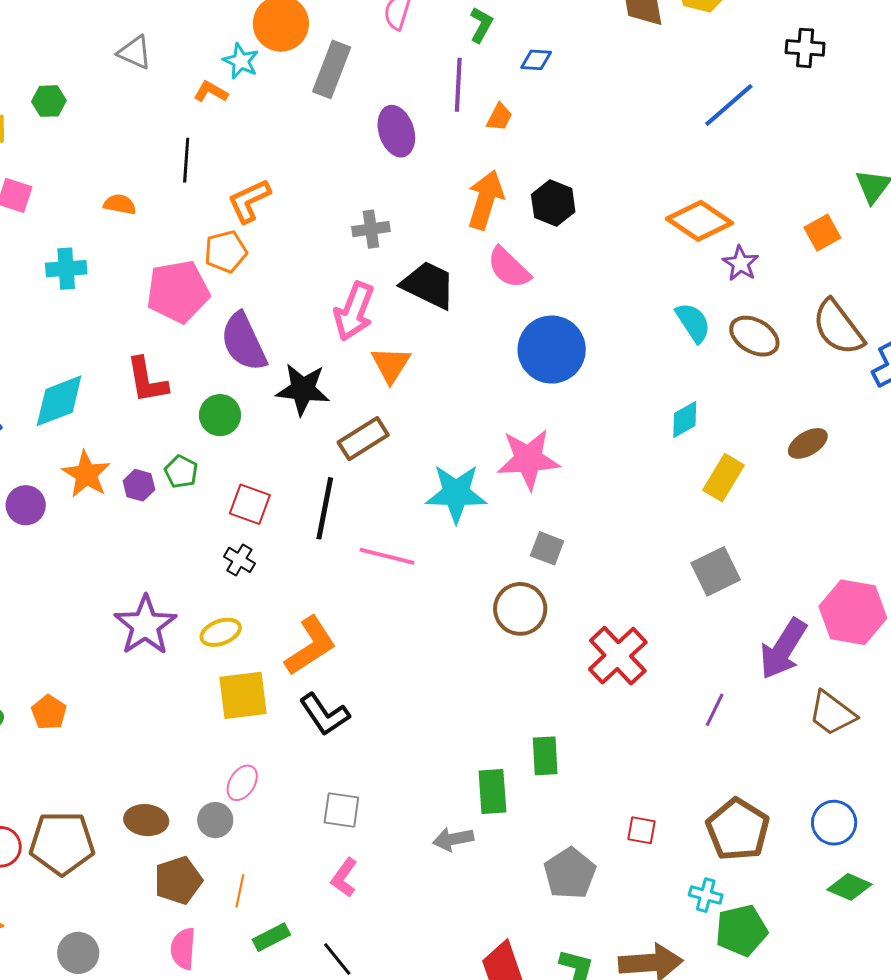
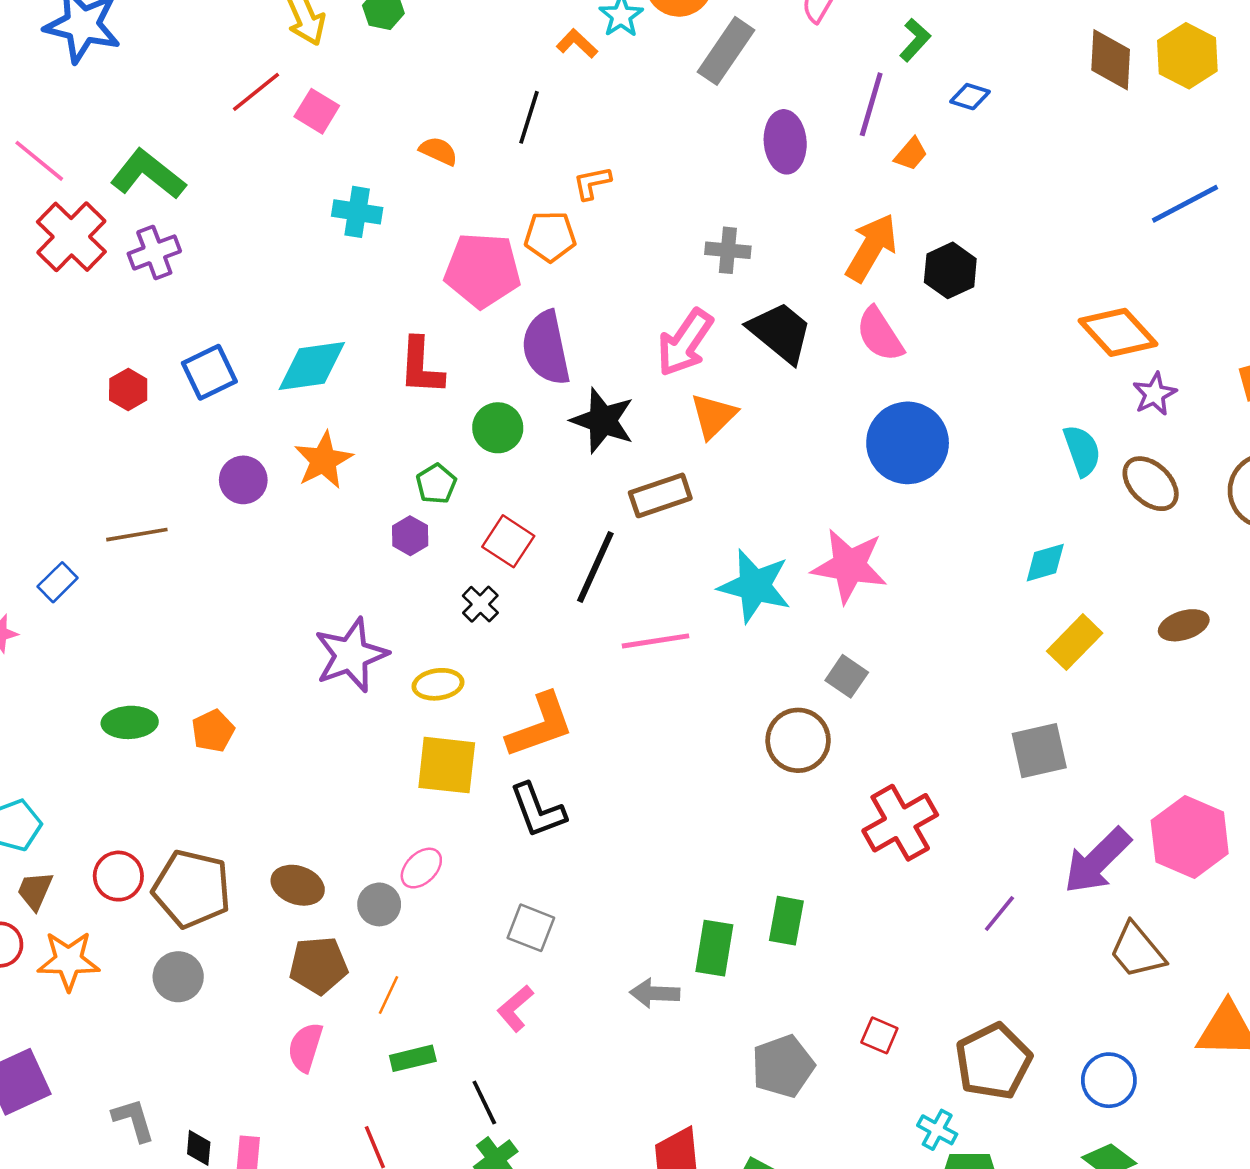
orange L-shape: (249, 201) -> (592, 183), size x0.7
purple hexagon: (139, 485) -> (410, 536), moved
pink line: (387, 556) -> (656, 641), turned -36
gray circle: (78, 953) -> (178, 977), moved

